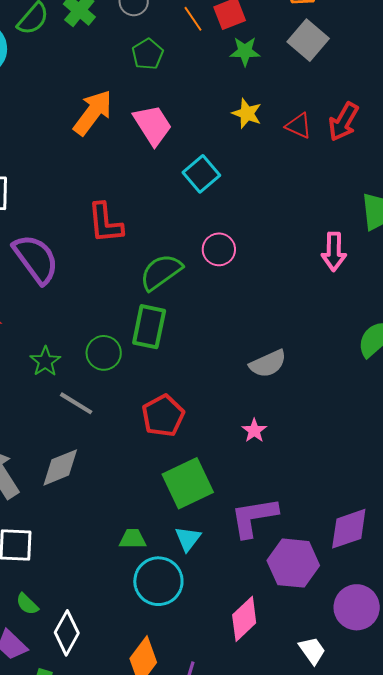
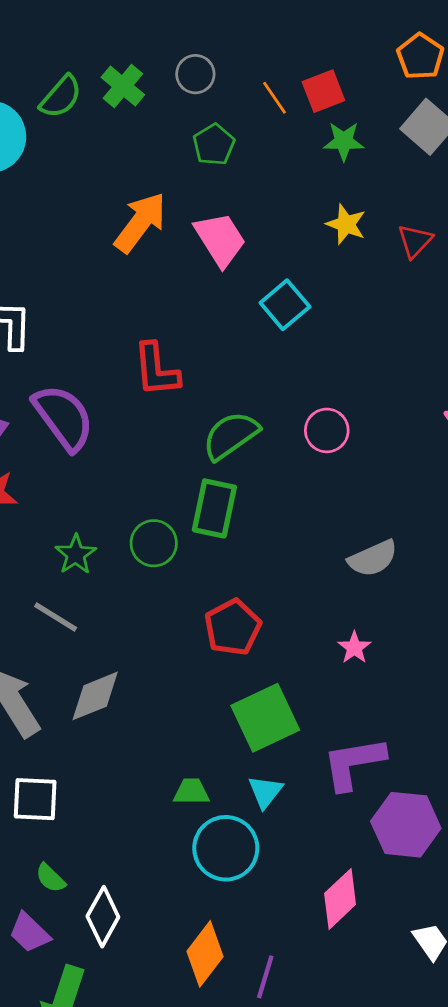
red triangle: (299, 126) -> (415, 241), turned 48
pink circle: (219, 249) -> (327, 430), moved
gray line: (76, 403) -> (56, 617), moved

